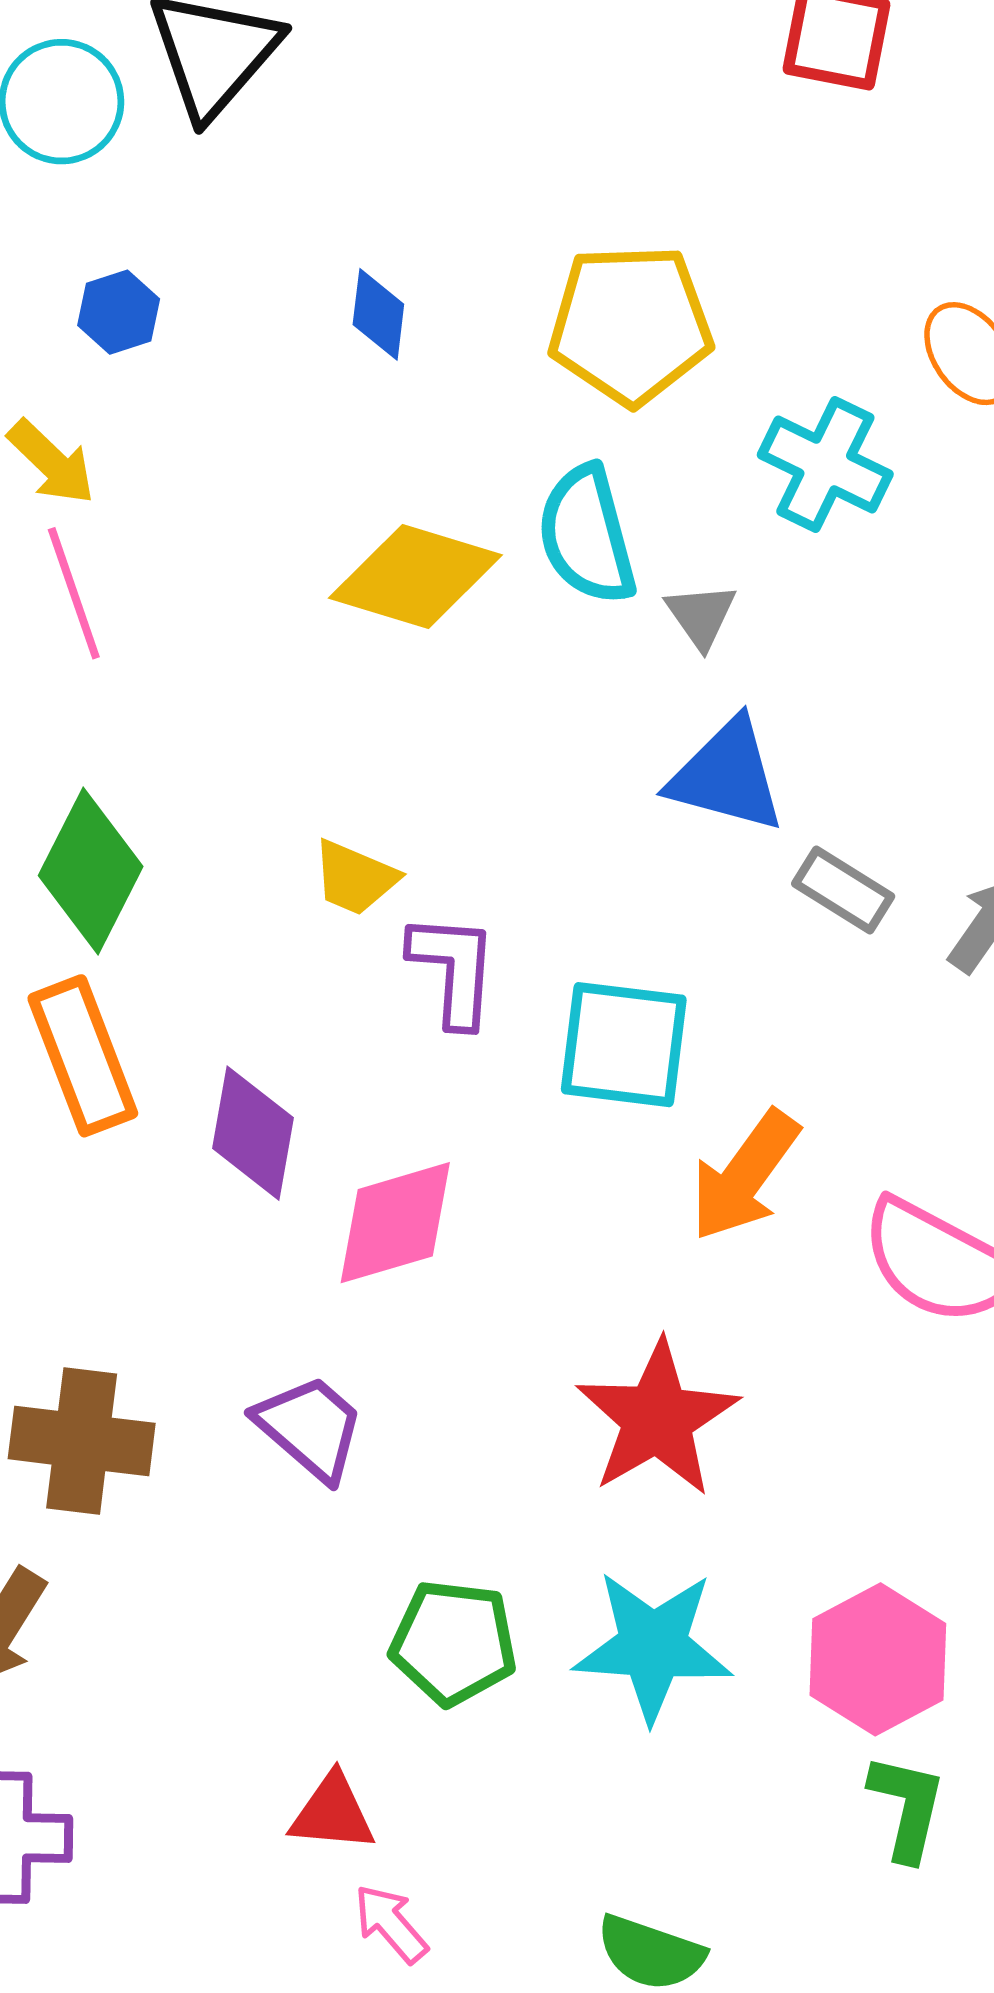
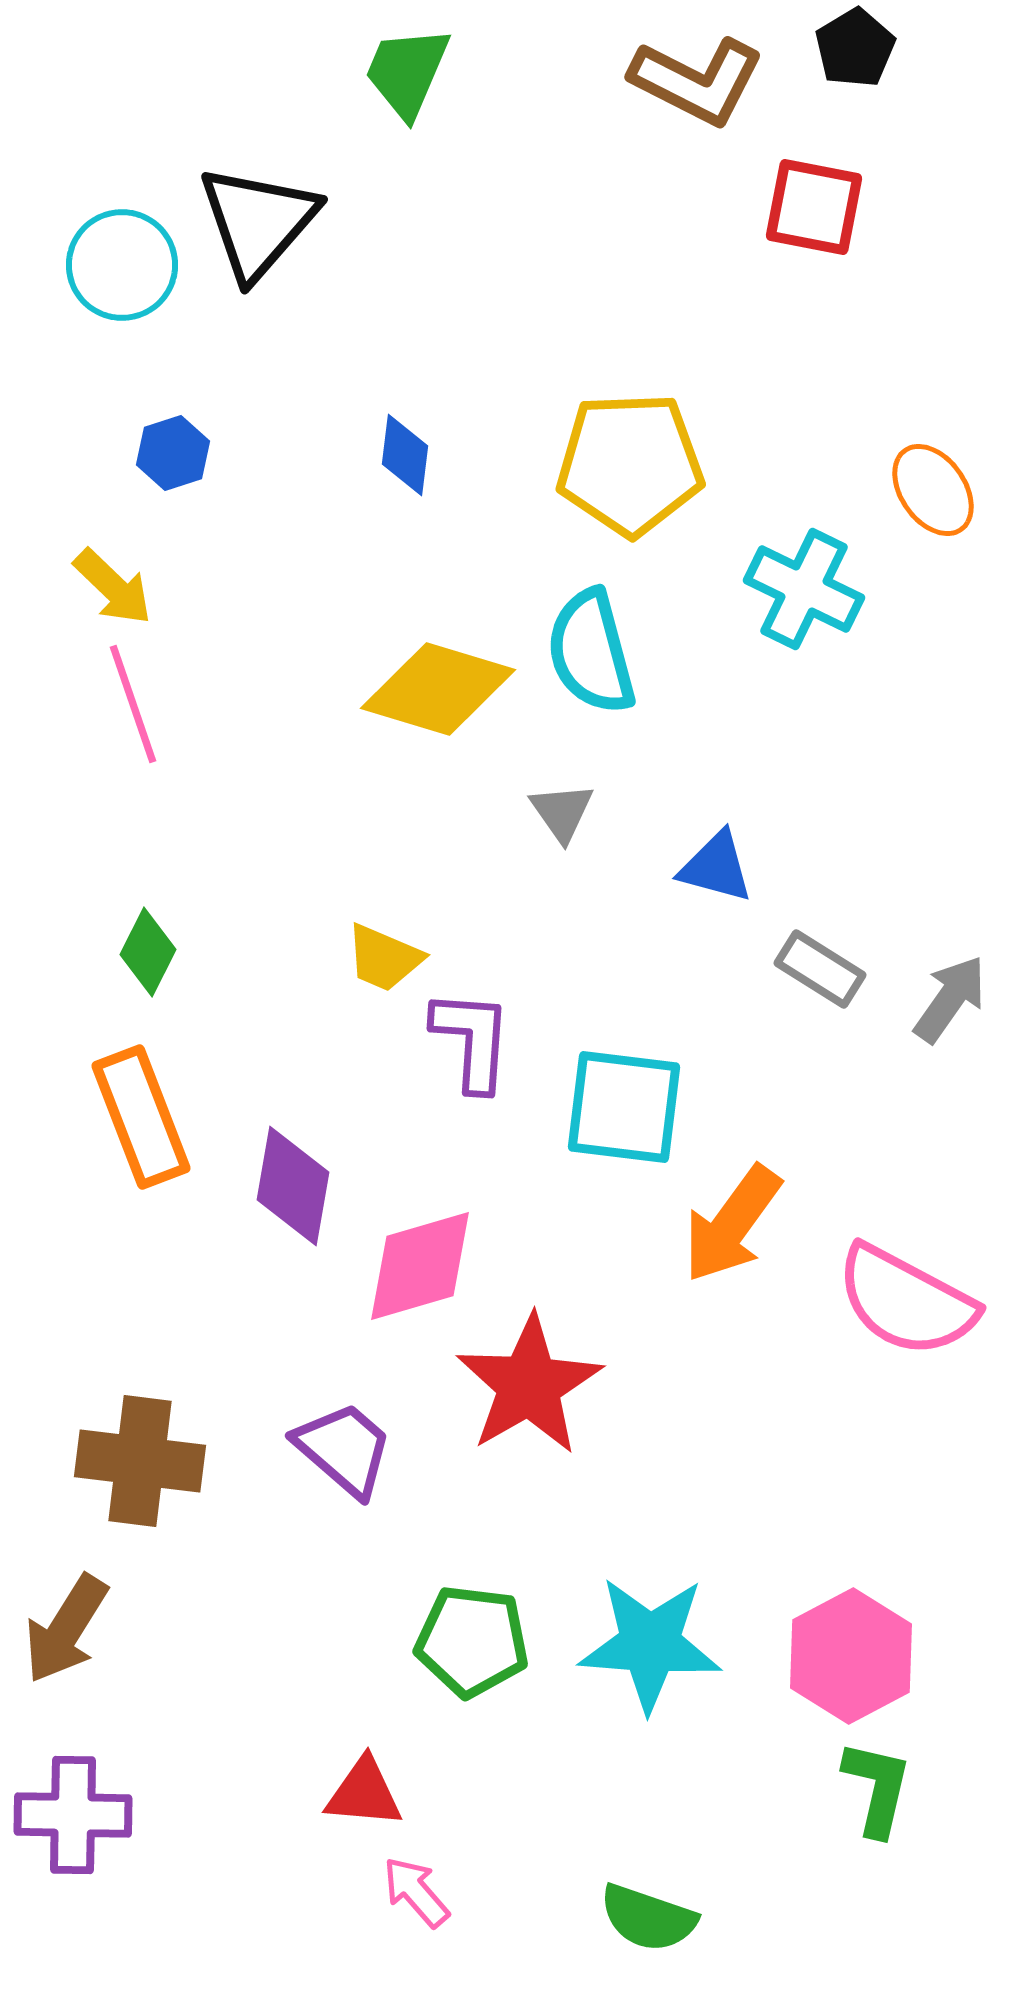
gray triangle: (701, 616) -> (562, 812), moved
blue triangle: (727, 776) -> (716, 867), size x0.7
green diamond: (91, 871) -> (148, 952), size x0.6
red star: (657, 1419) -> (529, 1385), moved

